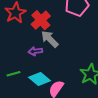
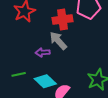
red cross: (41, 20) -> (63, 20), moved, turned 30

